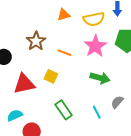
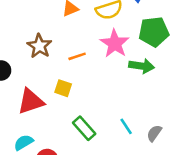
orange line: (65, 53) -> (77, 56), turned -32
green arrow: (100, 78) -> (142, 66), moved
gray semicircle: (117, 102) -> (154, 133), moved

